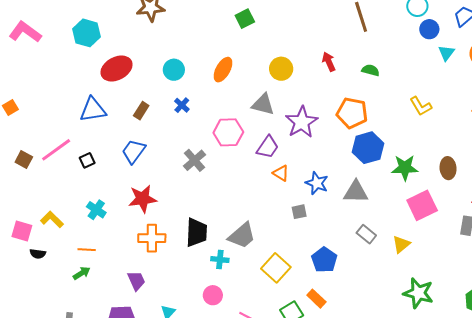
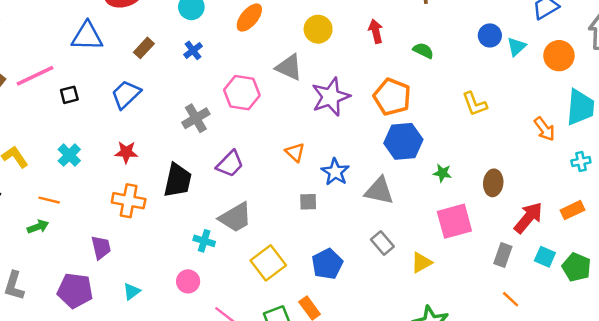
blue circle: (429, 29) -> (490, 35), moved
purple trapezoid: (268, 147) -> (230, 164), moved
green star: (405, 168) -> (442, 173), size x0.6
red star: (143, 199) -> (126, 152), size x0.7
black trapezoid: (197, 232) -> (178, 180), moved

